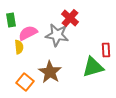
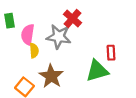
pink semicircle: (28, 33) -> (28, 35), turned -54
yellow semicircle: (19, 47) -> (34, 51), moved

